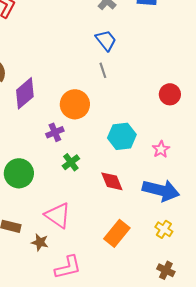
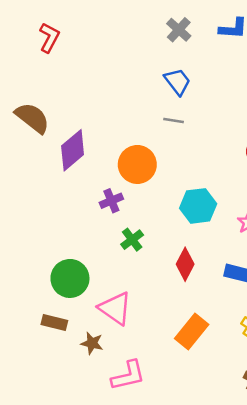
gray line: (103, 70) -> (174, 120), turned -63
green circle: (19, 173) -> (70, 278), moved
red diamond: (112, 181) -> (185, 264), turned 50

